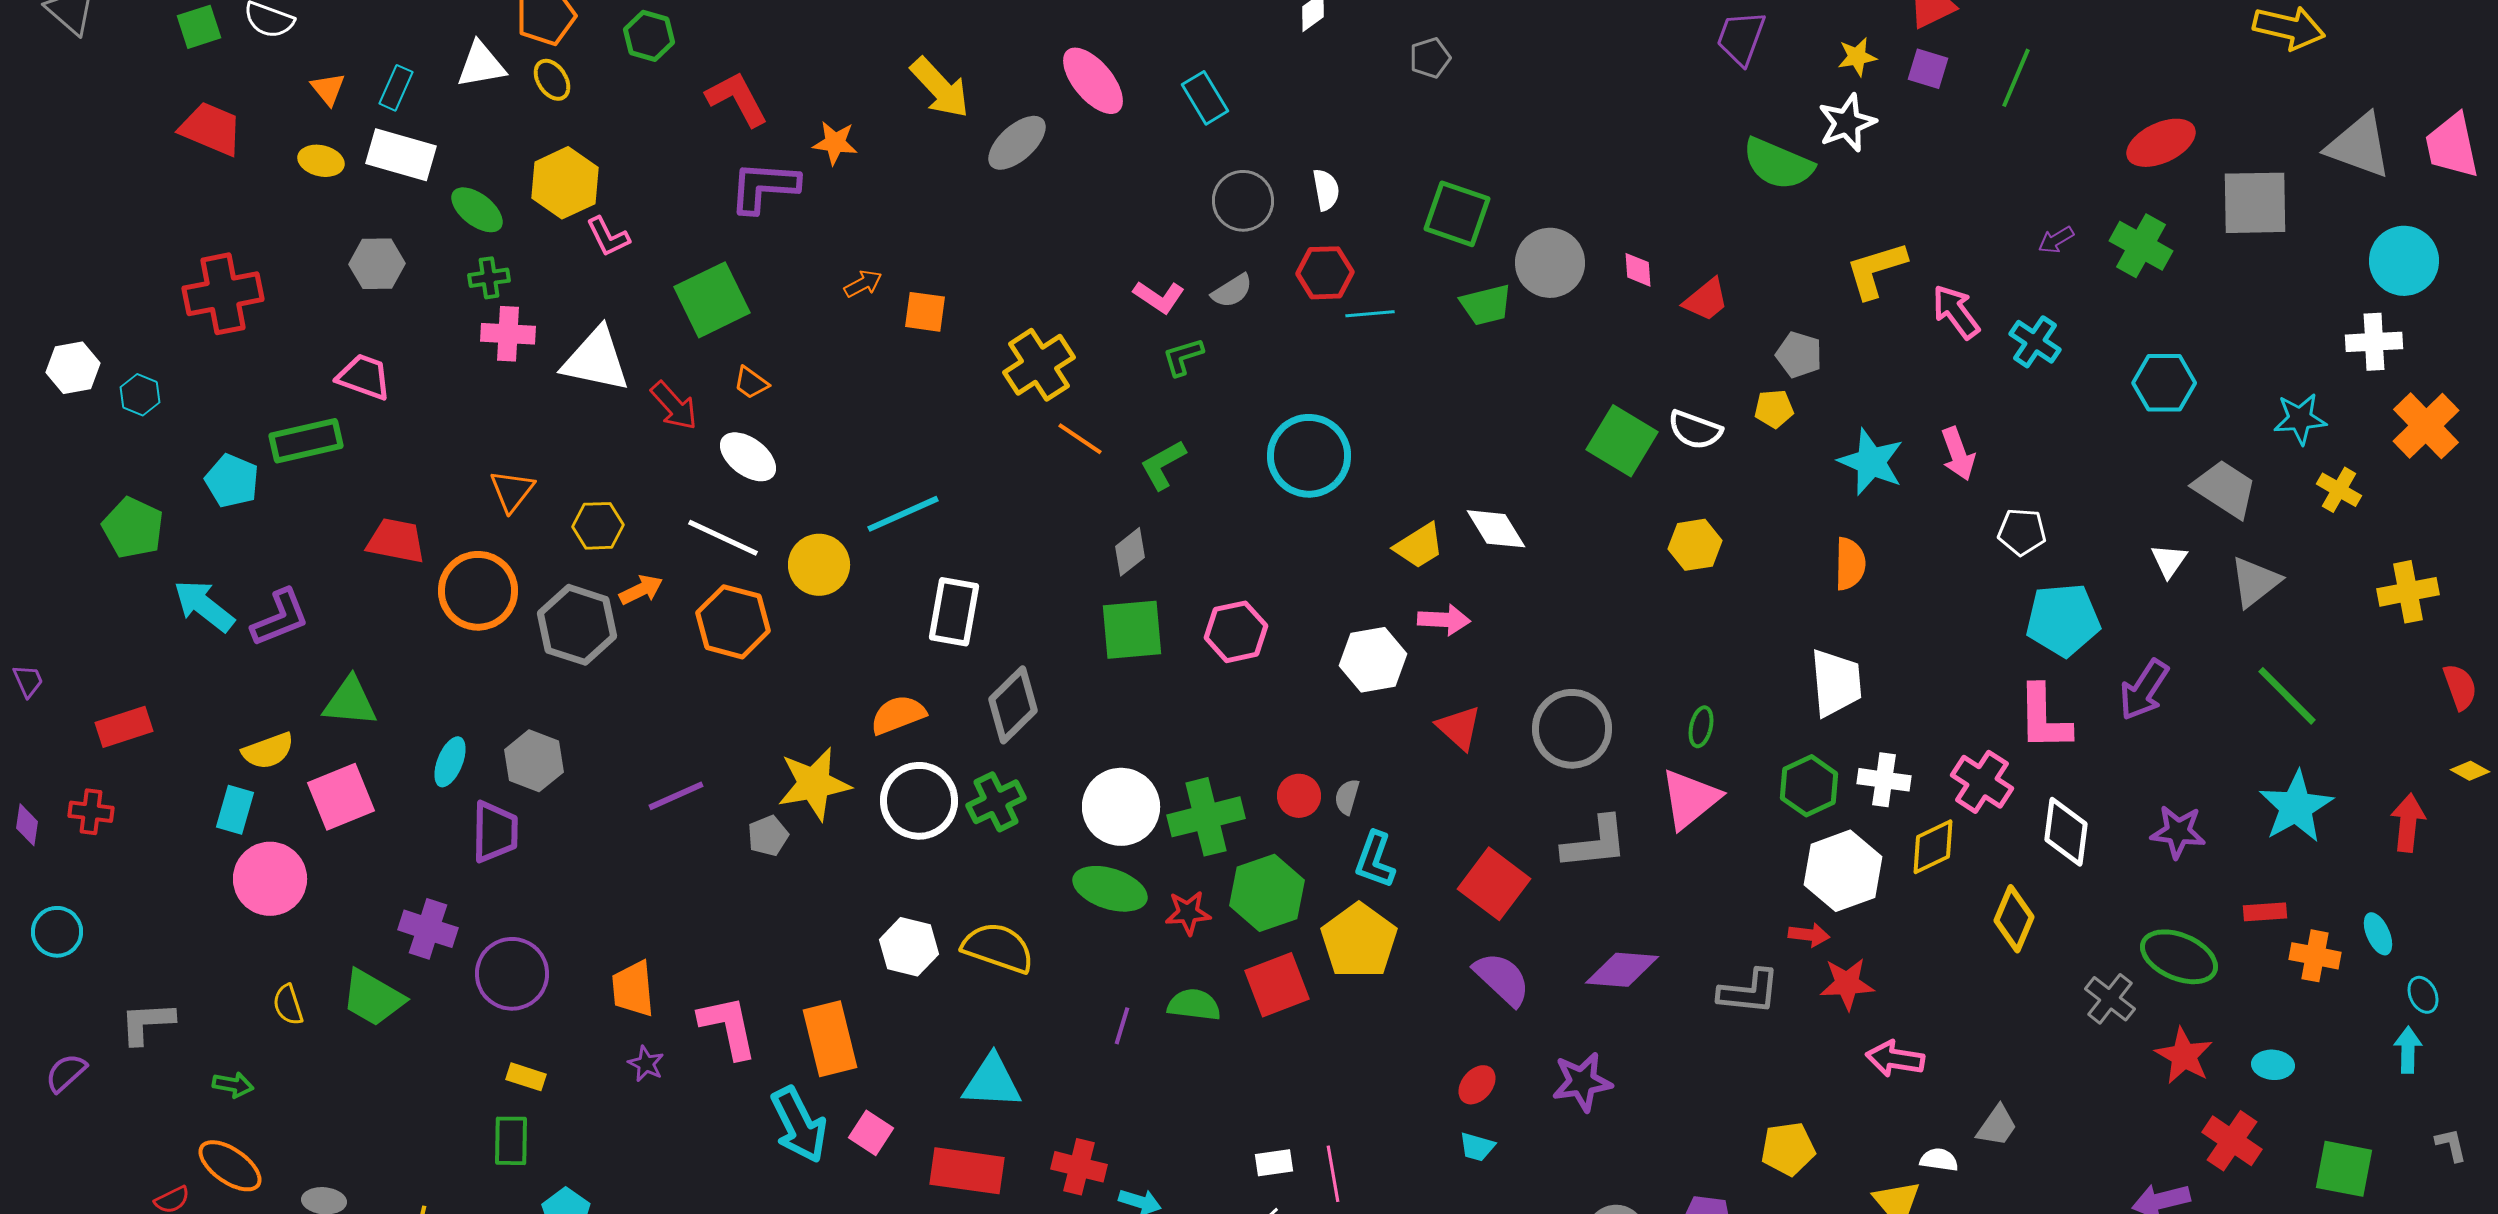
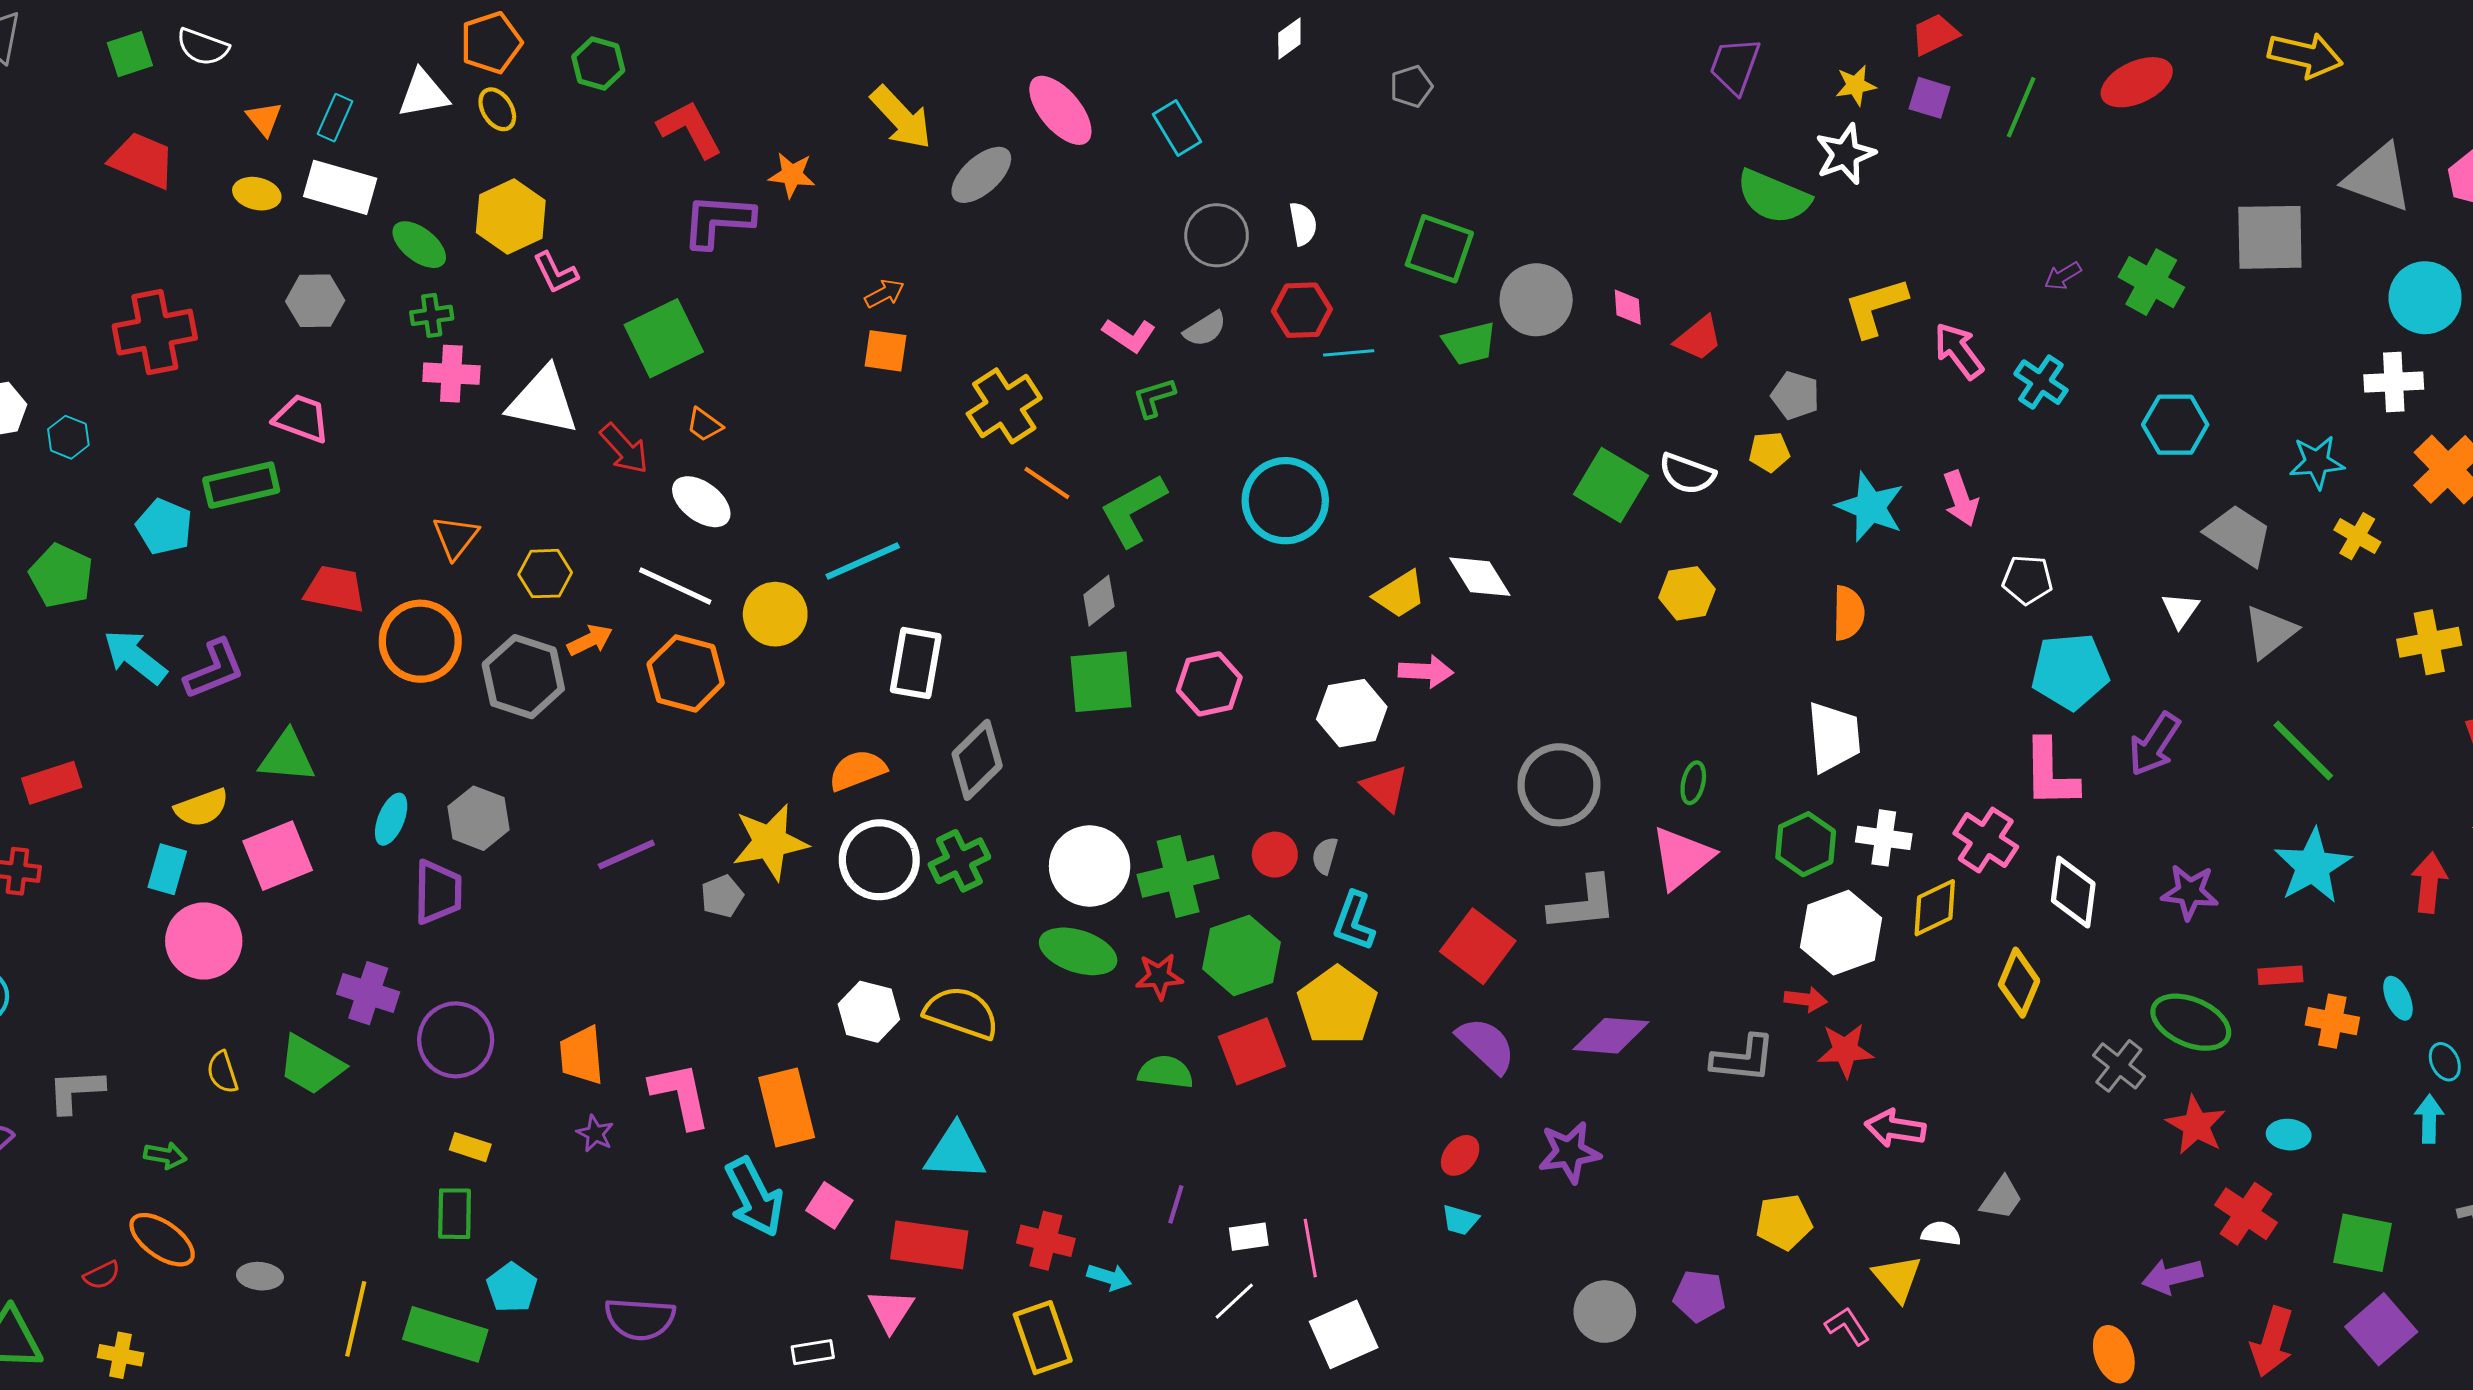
red ellipse: (2161, 143) -> (2137, 82), moved
orange arrow: (863, 284) -> (884, 294), moved
green L-shape: (1163, 465) -> (1133, 510), size x1.4
red triangle: (1459, 728) -> (1385, 788), moved
purple line: (1122, 1026) -> (1176, 1204), moved

